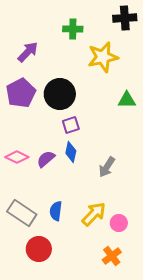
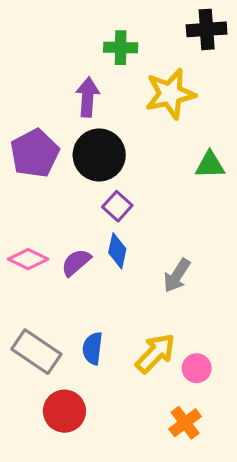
purple arrow: (28, 52) -> (88, 97), moved, turned -40
purple square: (71, 125) -> (117, 206), turned -30

